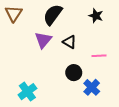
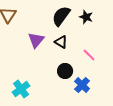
black semicircle: (53, 15) -> (61, 16), moved
pink line: (99, 56) -> (89, 55), turned 48

